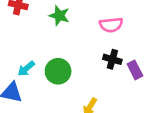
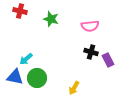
green circle: (58, 71) -> (37, 78), moved

